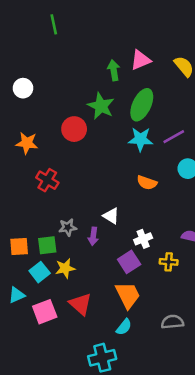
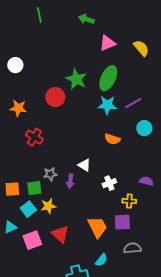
green arrow: (114, 70) -> (86, 19), moved, turned -63
purple square: (129, 262) -> (122, 222), moved, turned 30
cyan semicircle: (124, 327) -> (101, 260), moved

